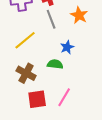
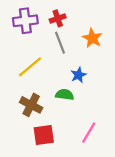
pink line: (64, 97) -> (89, 133), moved

